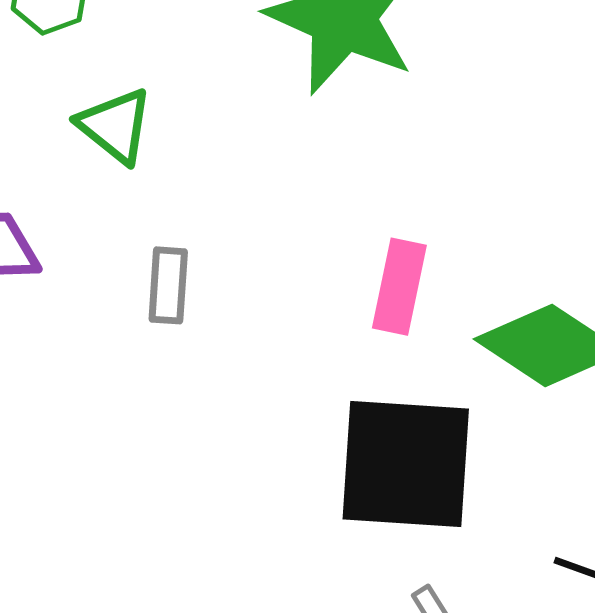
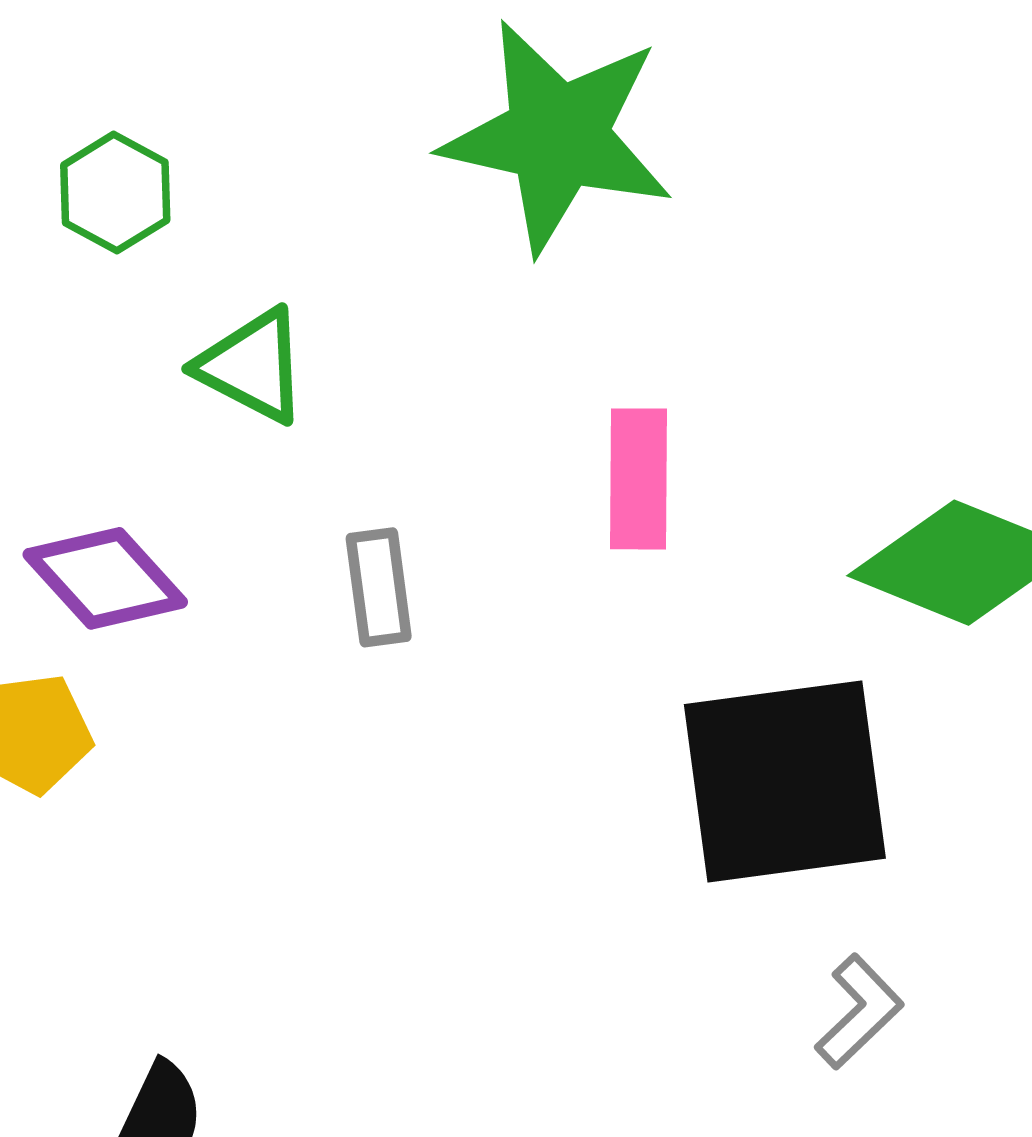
pink rectangle: (399, 287) -> (638, 479), moved

